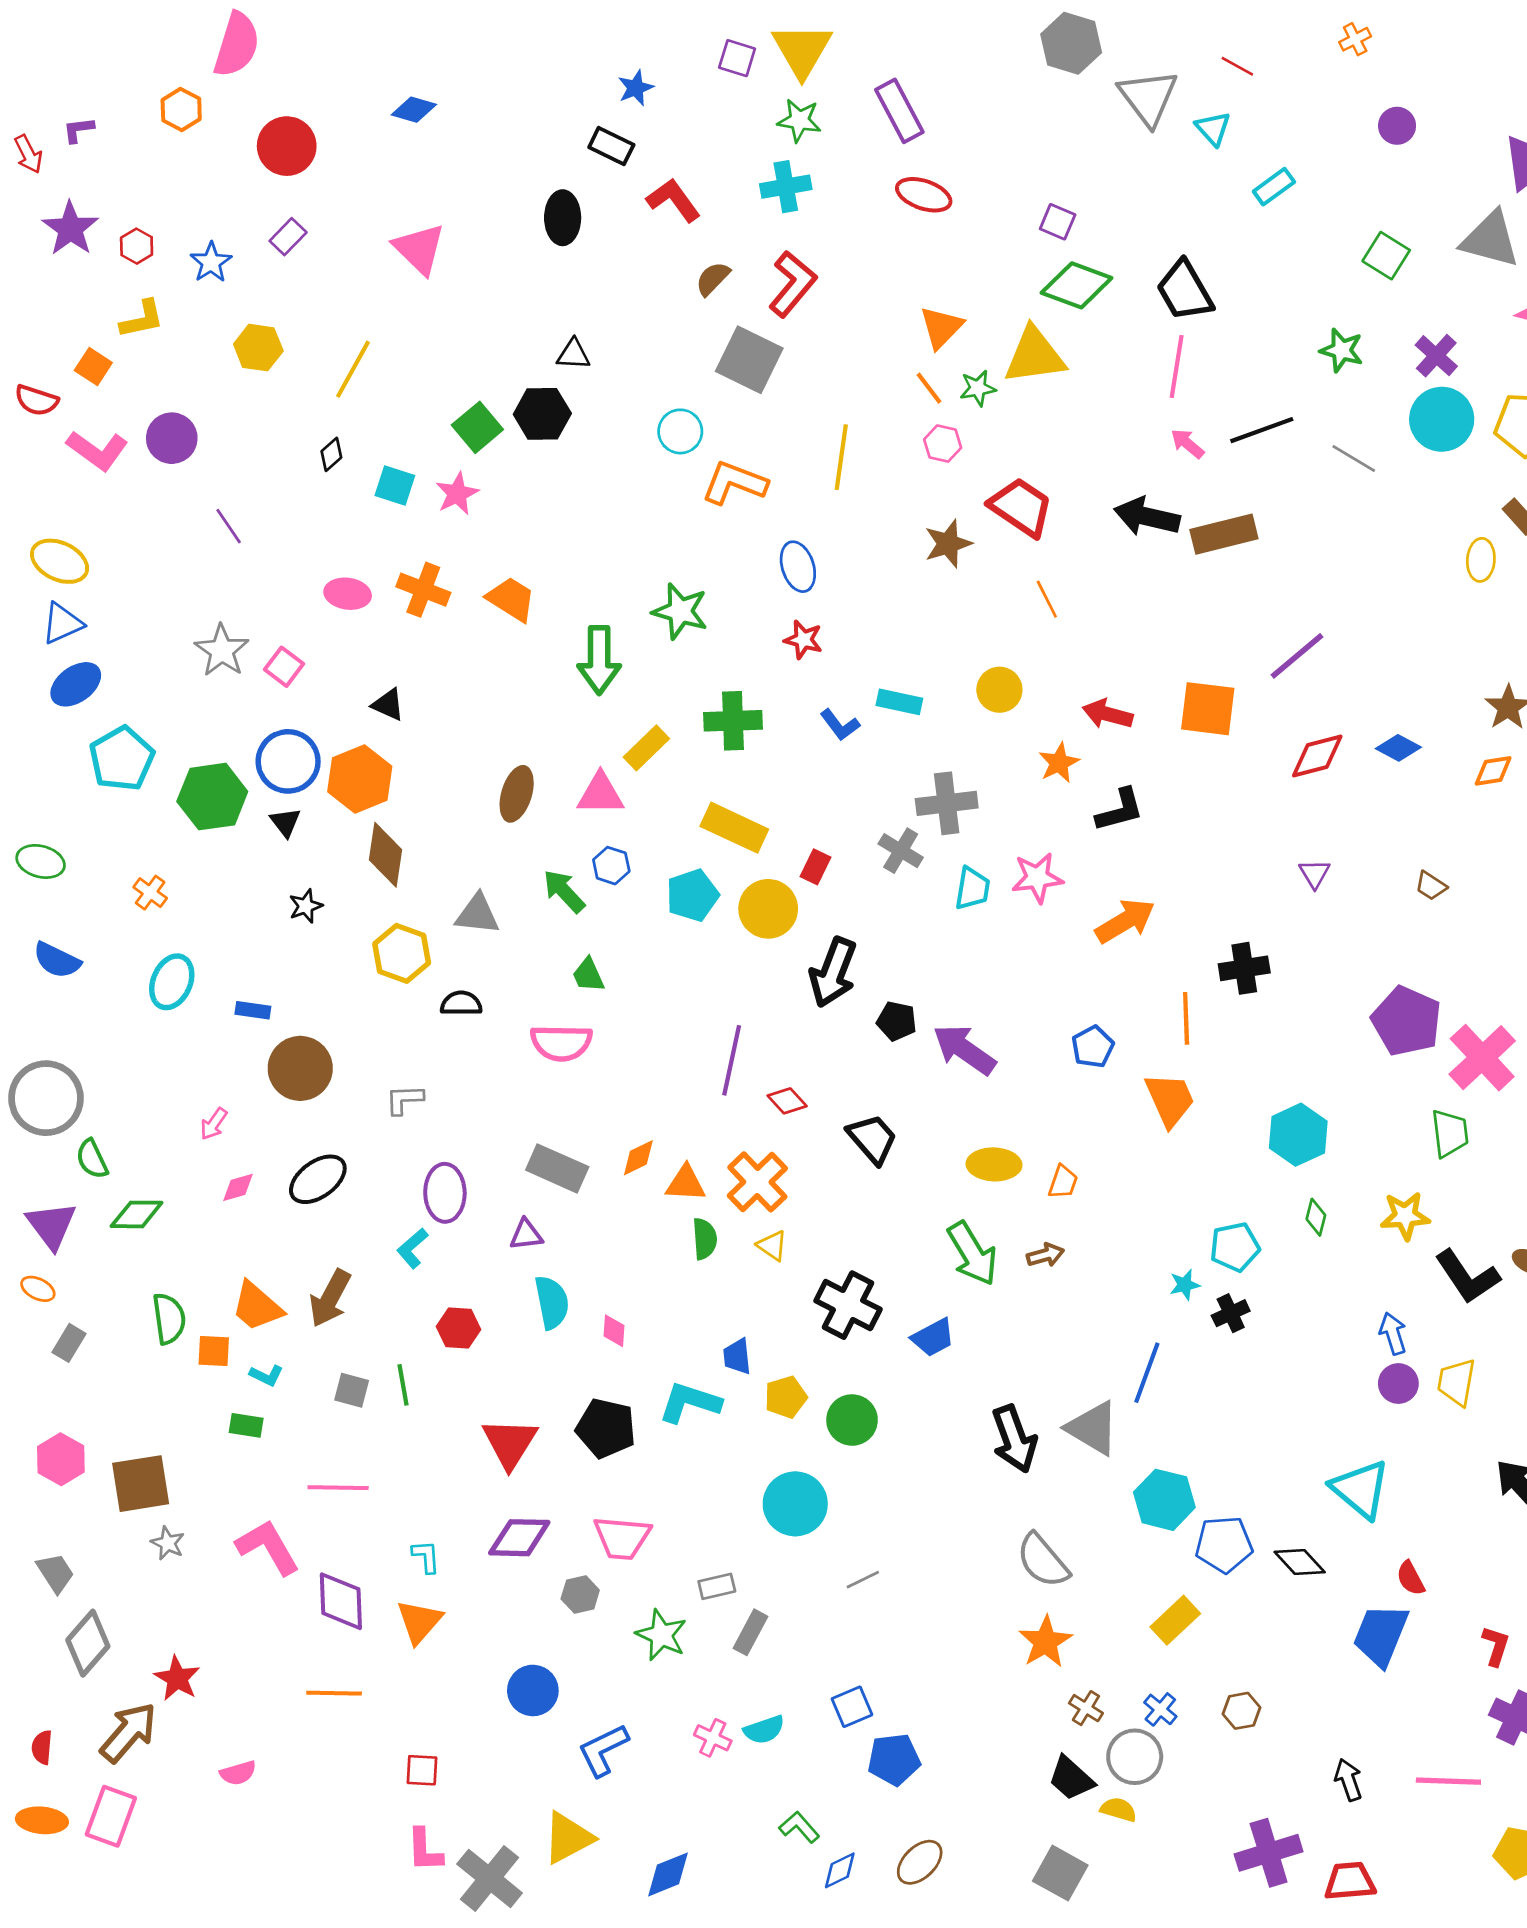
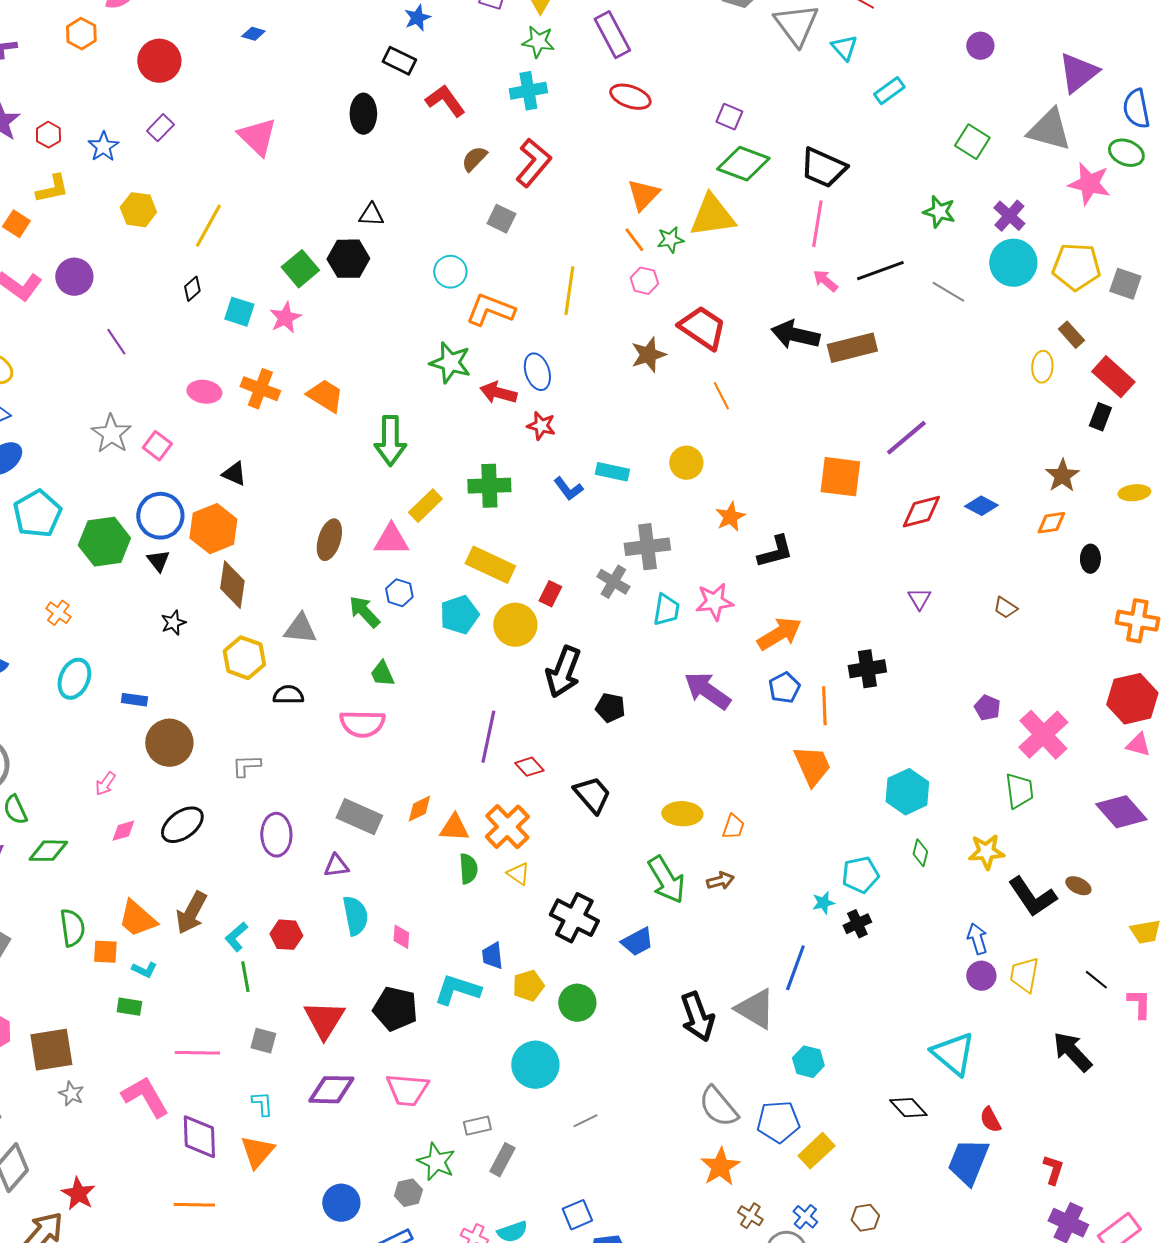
blue diamond: (414, 110) -> (253, 34), size x0.7
black trapezoid: (1185, 291) -> (823, 168), turned -36
gray square: (749, 360) -> (501, 219), size x0.6
green star: (680, 611) -> (450, 363), moved
red arrow: (1108, 714) -> (498, 393), moved
purple pentagon: (1406, 1021) -> (987, 708), size x0.5
blue pentagon: (1093, 1047) -> (784, 688), moved
purple arrow: (964, 1049) -> (707, 691), moved
cyan L-shape: (412, 1248) -> (236, 937), moved
gray square: (352, 1390) -> (263, 1041), moved
cyan hexagon: (1164, 1500) -> (808, 1062), size x0.7
blue pentagon: (1224, 1544) -> (778, 1122), moved
gray hexagon: (580, 1594) -> (408, 1193), moved

